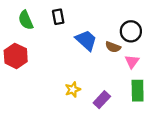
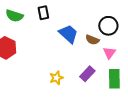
green semicircle: (26, 20) -> (14, 16), turned -48
purple rectangle: (102, 100) -> (87, 74), moved

